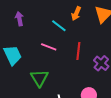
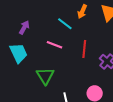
purple arrow: (19, 19) -> (24, 27), moved, turned 40

